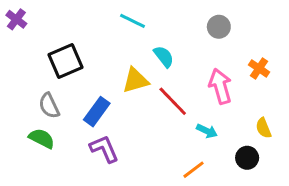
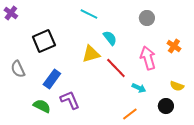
gray semicircle: (49, 106) -> (18, 69), moved
blue rectangle: (97, 112) -> (52, 79), moved
yellow semicircle: (263, 128) -> (177, 86), turned -48
green semicircle: (42, 138) -> (42, 106), moved

